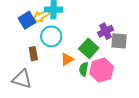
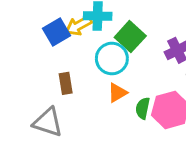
cyan circle: (51, 36) -> (112, 59), moved
green square: (89, 48) -> (130, 37), moved

